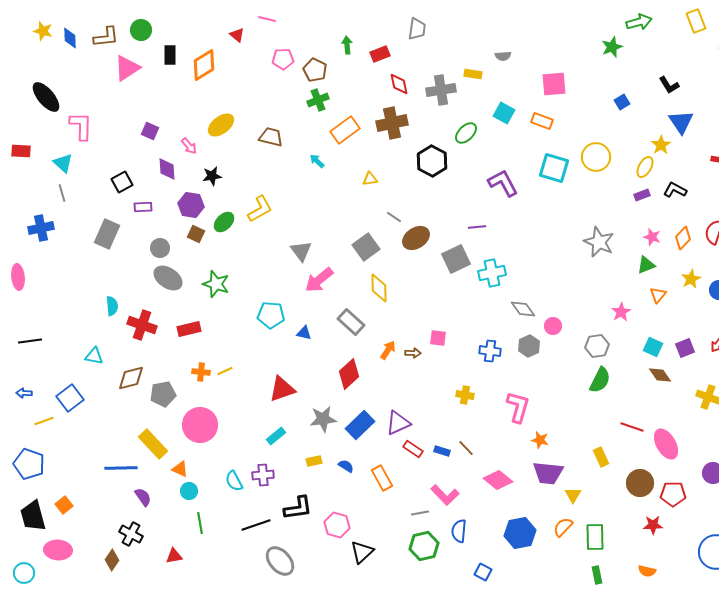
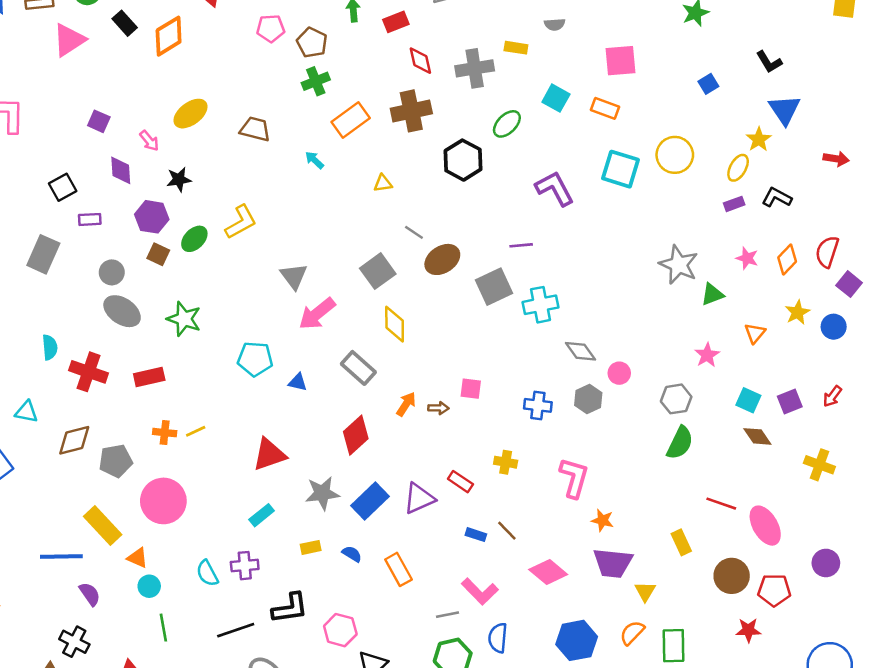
black rectangle: (170, 55) -> (125, 23), turned -42
green triangle: (646, 265) -> (712, 294), moved
red rectangle: (413, 449) -> (460, 482), moved

